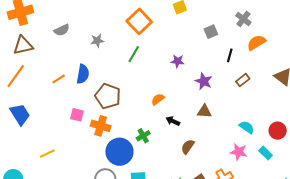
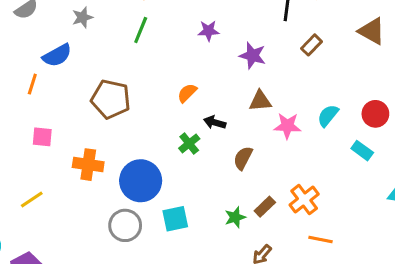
blue semicircle: (83, 74) -> (57, 55), moved, turned 60
orange line: (59, 79) -> (32, 84), turned -32
pink square: (77, 115) -> (42, 137), moved
orange cross: (101, 126) -> (88, 165), moved
cyan semicircle: (247, 127) -> (328, 116), turned -77
green cross: (143, 136) -> (189, 144), moved
pink star: (239, 152) -> (287, 126), moved

